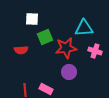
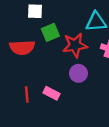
red semicircle: (21, 50) -> (22, 48), size x1.5

